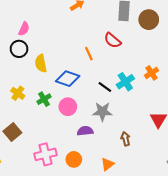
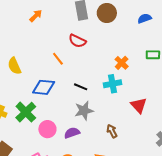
yellow semicircle: (41, 63) -> (14, 66), moved
cyan cross: (125, 82) -> (113, 84), moved, turned 36
green cross: (44, 99) -> (26, 112), size x1.5
pink circle: (68, 107) -> (47, 129), moved

